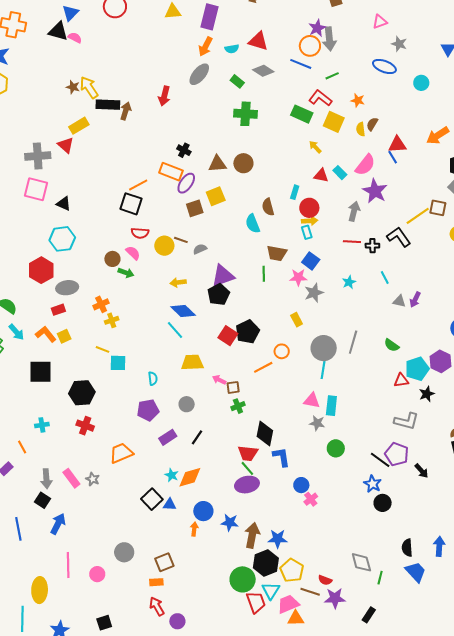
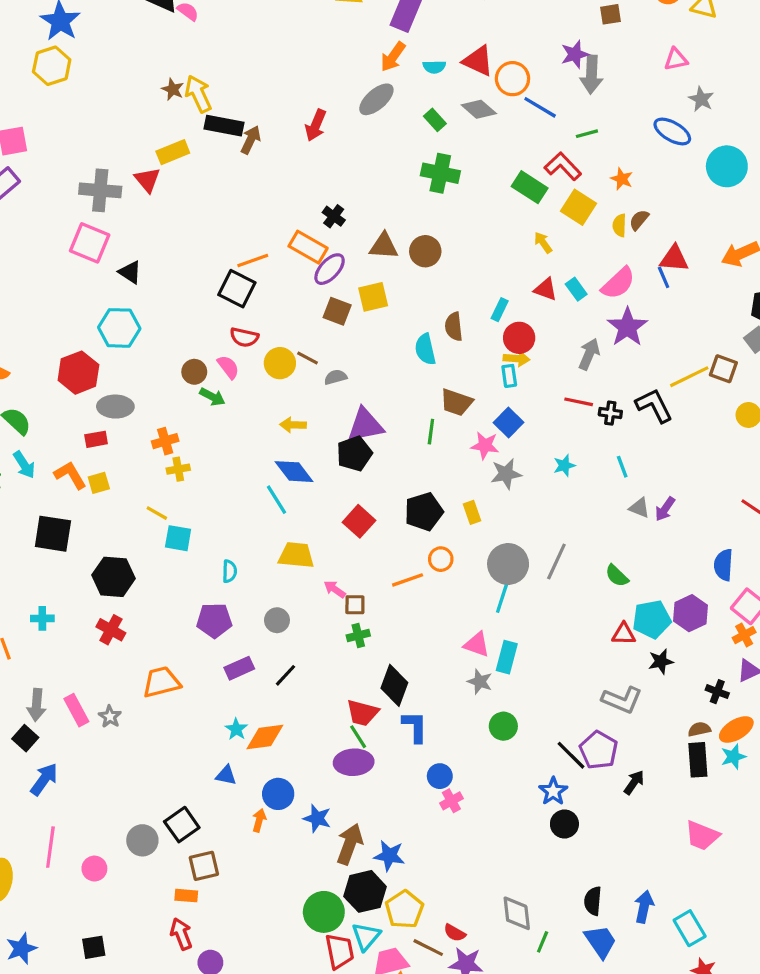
orange circle: (310, 46) -> (512, 79), moved
cyan circle: (421, 83) -> (727, 166), size x1.6
brown square: (195, 208) -> (337, 311), turned 30
black pentagon: (248, 332) -> (424, 512), moved
black arrow: (421, 471) -> (634, 782), turned -112
black square: (152, 499) -> (182, 825), moved

